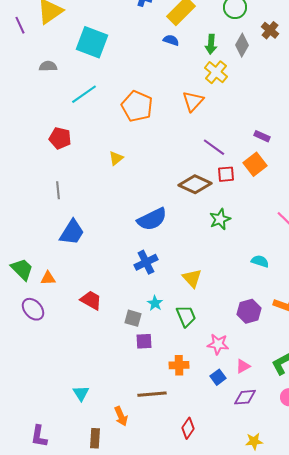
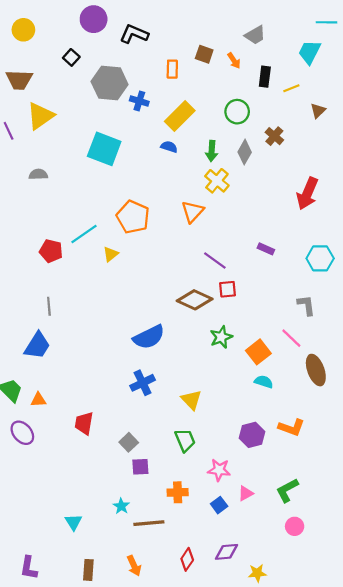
cyan square: (92, 42) -> (104, 149), moved
cyan line: (84, 94) -> (84, 234), moved
yellow triangle: (116, 158) -> (111, 254), moved
orange square: (255, 164) -> (258, 352), moved
blue trapezoid: (72, 232) -> (37, 346), moved
red trapezoid: (91, 300) -> (84, 423), turned -110
cyan star: (155, 303) -> (121, 506), moved
gray square: (133, 318) -> (129, 442), turned 30
purple diamond: (245, 397) -> (227, 552), moved
orange arrow: (121, 416) -> (134, 566), moved

